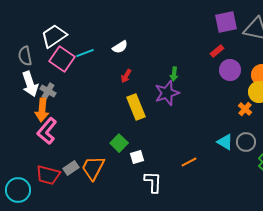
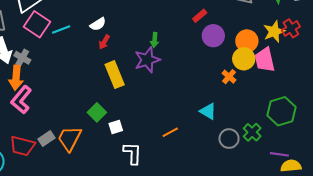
white semicircle: (120, 47) -> (98, 24), moved
cyan line: (85, 53) -> (61, 29), moved
gray circle: (246, 142) -> (229, 139), moved

